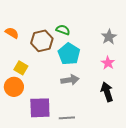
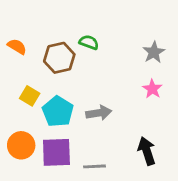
cyan pentagon: (69, 54) -> (58, 111), moved
orange circle: (14, 87) -> (21, 145), moved
black arrow: (107, 92) -> (147, 151), moved

